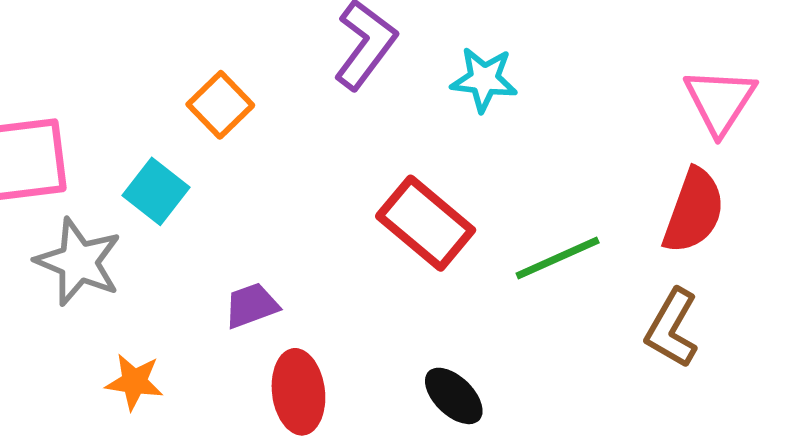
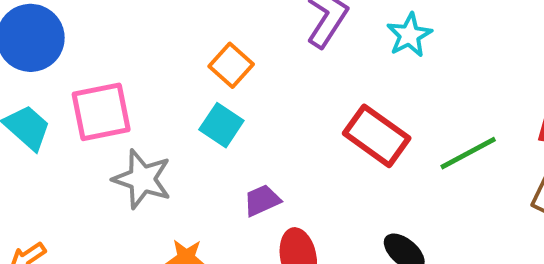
cyan star: (484, 79) -> (409, 35), turned -30
cyan square: (156, 191) -> (221, 125), moved

